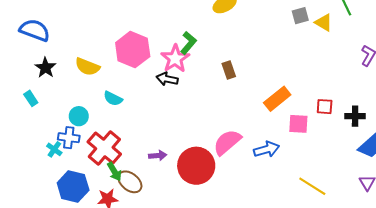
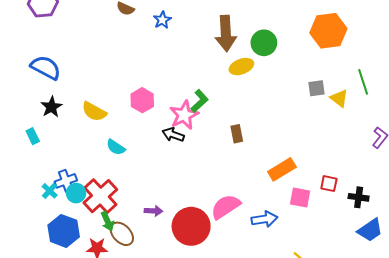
pink hexagon: (133, 50) -> (142, 100), size x0.7
cyan circle: (79, 116) -> (76, 193), moved
blue cross: (69, 138) -> (66, 181), turned -35

